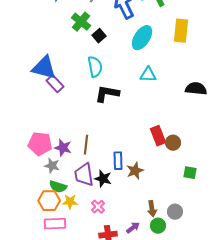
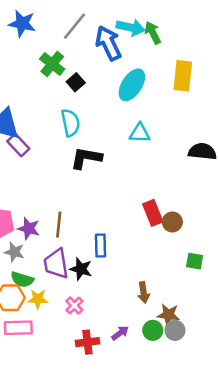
brown star: (135, 171) -> (168, 315), moved, turned 30
brown arrow: (152, 209) -> (144, 293), moved
gray circle: (175, 212) -> (175, 330), moved

